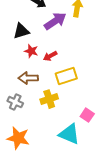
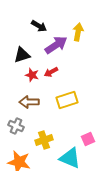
red arrow: (50, 56) -> (51, 72), moved
yellow cross: (49, 99) -> (44, 140), moved
pink square: (87, 115) -> (88, 139), turned 32

